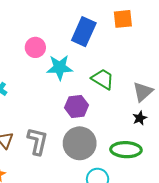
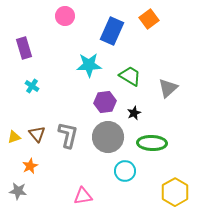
orange square: (123, 19) -> (149, 19), turned -30
pink circle: (35, 47) -> (65, 16), moved
black star: (140, 118) -> (134, 113), moved

